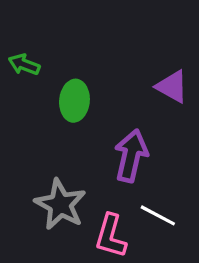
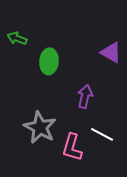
purple arrow: (131, 156) -> (85, 96), size x0.7

